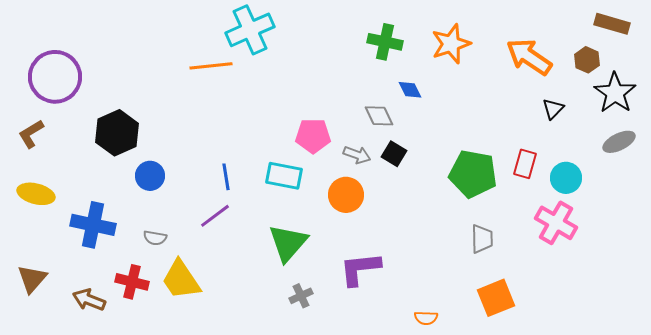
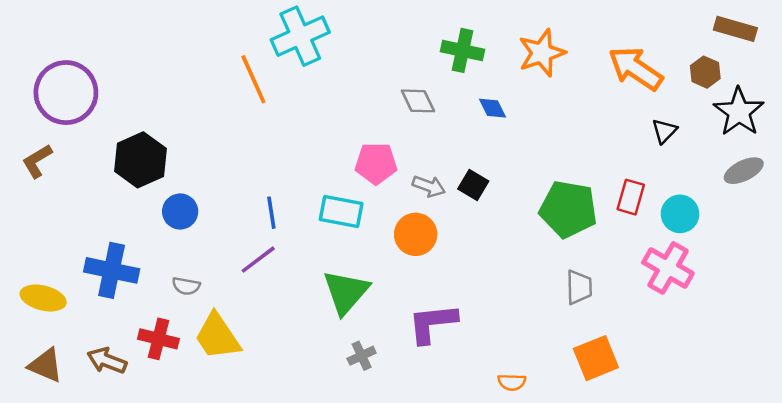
orange line: (211, 66) -> (253, 79), turned 72
gray diamond: (379, 116) -> (418, 101), moved
yellow ellipse: (36, 194) -> (43, 298), moved
brown triangle: (32, 279) -> (46, 365), moved, turned -48

